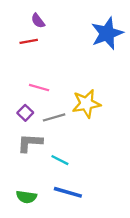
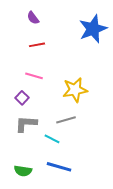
red line: (29, 41) -> (37, 45), moved
gray line: (54, 117) -> (66, 120), moved

